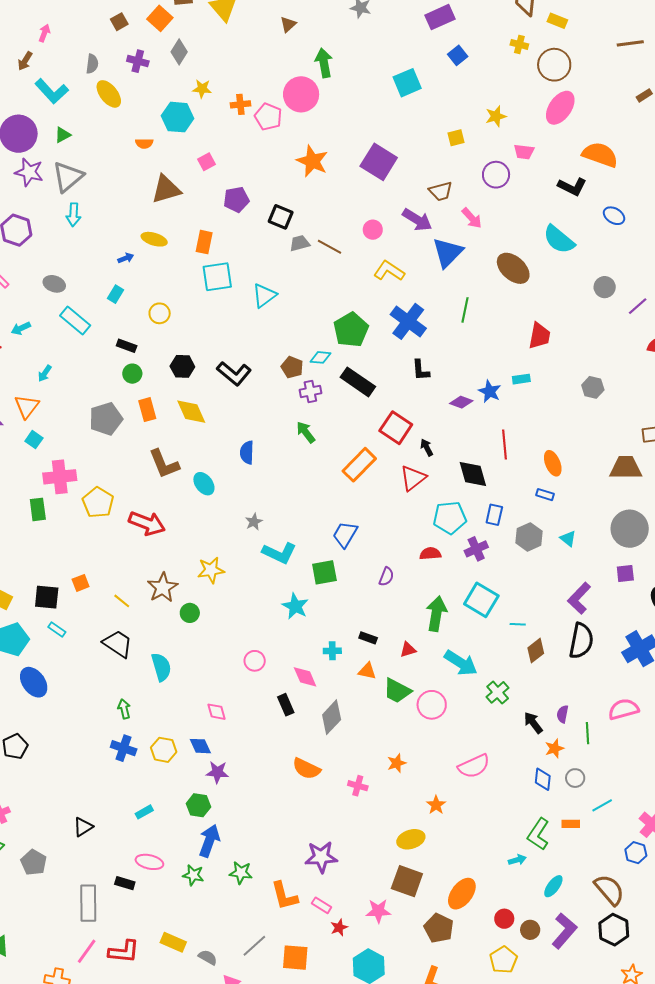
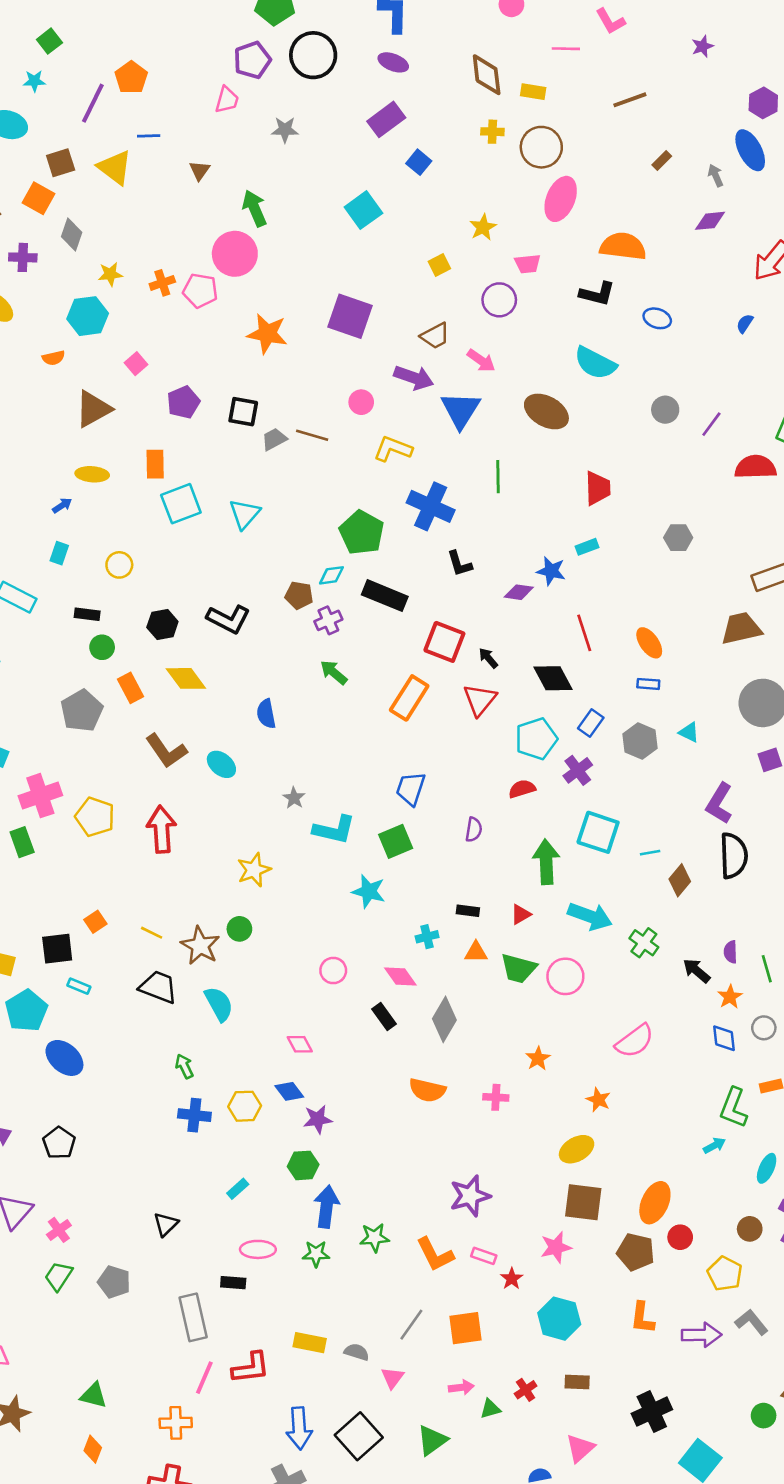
blue rectangle: (494, 515) -> (591, 723), turned 35
red arrow: (147, 523) -> (162, 829), turned -102
brown star: (163, 588) -> (200, 946), moved
red circle: (504, 919) -> (680, 1237), moved

